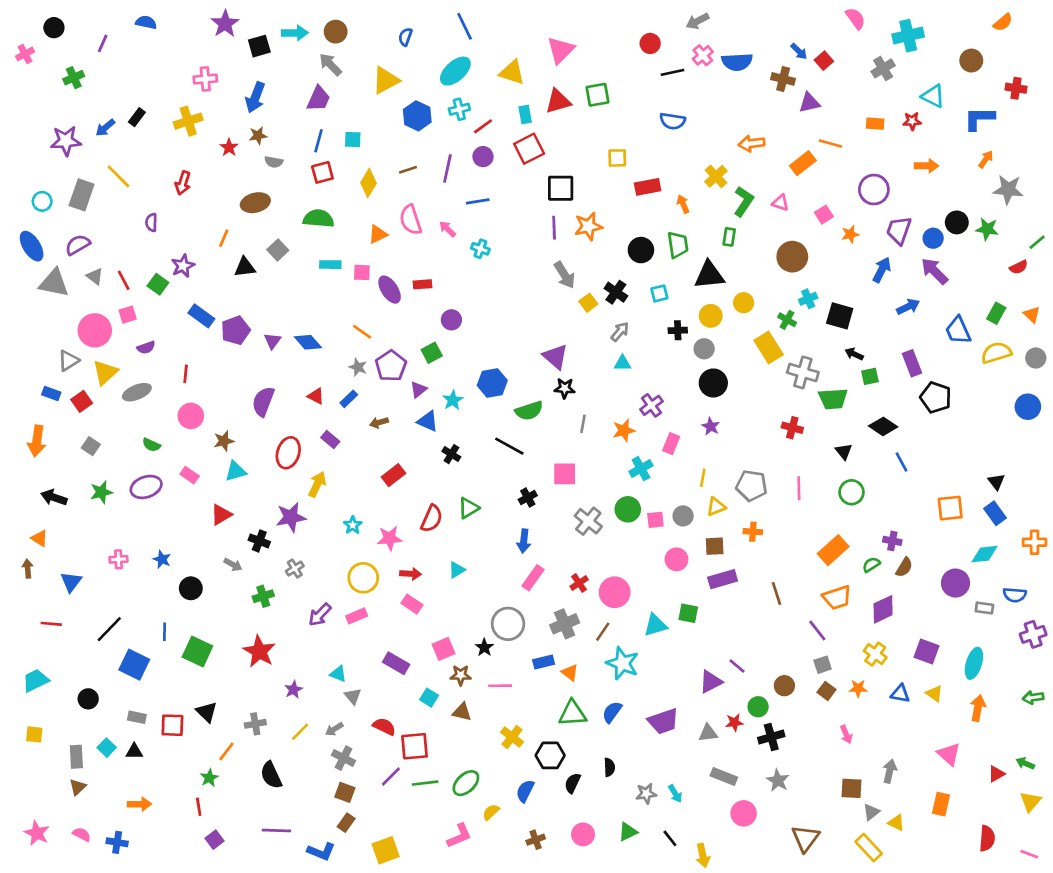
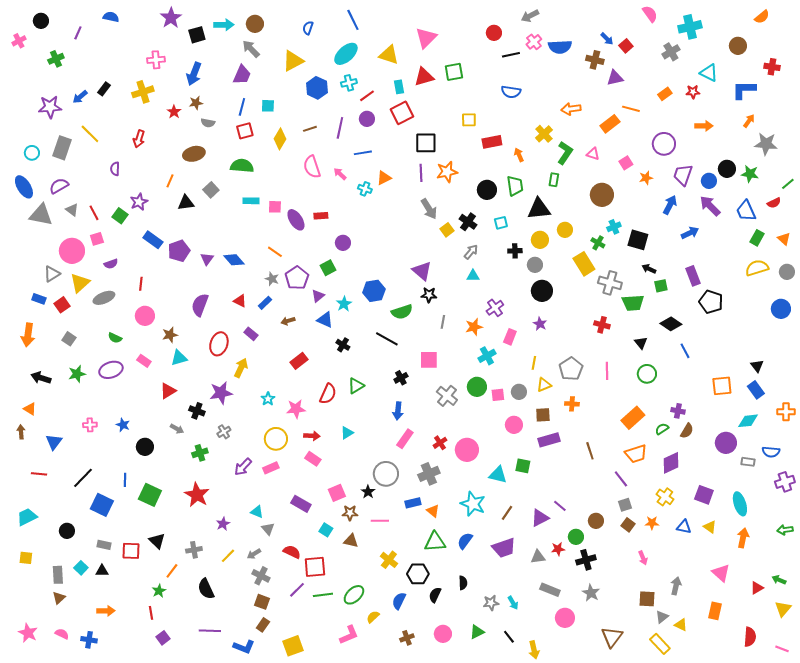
orange rectangle: (875, 124) -> (665, 94), turned -40
orange triangle: (378, 234) -> (384, 178), moved
blue trapezoid: (958, 330) -> (746, 211), moved
gray pentagon: (751, 486) -> (571, 369), turned 30
cyan triangle: (655, 625) -> (498, 475), turned 30
brown line: (603, 632) -> (507, 513), moved
cyan ellipse: (974, 663) -> (740, 504), turned -35

